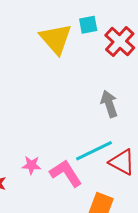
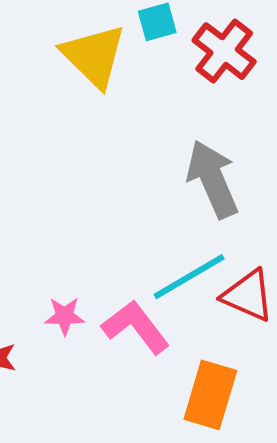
gray arrow: (109, 104) -> (213, 179), size x1.4

